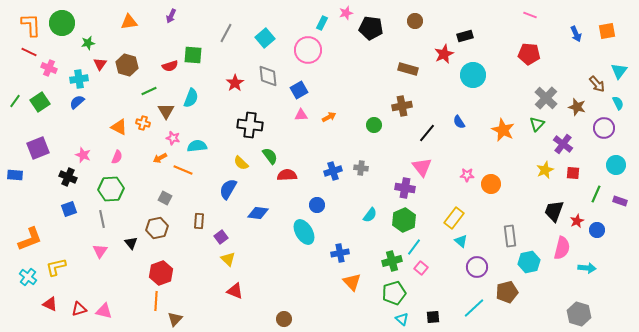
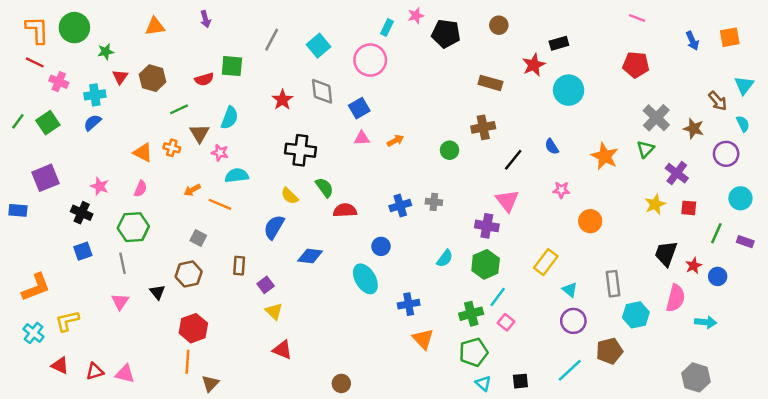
purple arrow: (171, 16) -> (205, 19), turned -40
pink star: (173, 138) -> (220, 153), moved
pink star: (467, 175) -> (561, 190), moved
cyan triangle: (461, 241) -> (570, 290), moved

